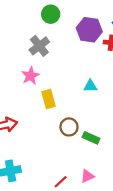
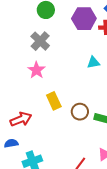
cyan triangle: (90, 86) -> (93, 62), moved
yellow rectangle: (48, 99) -> (54, 101), moved

